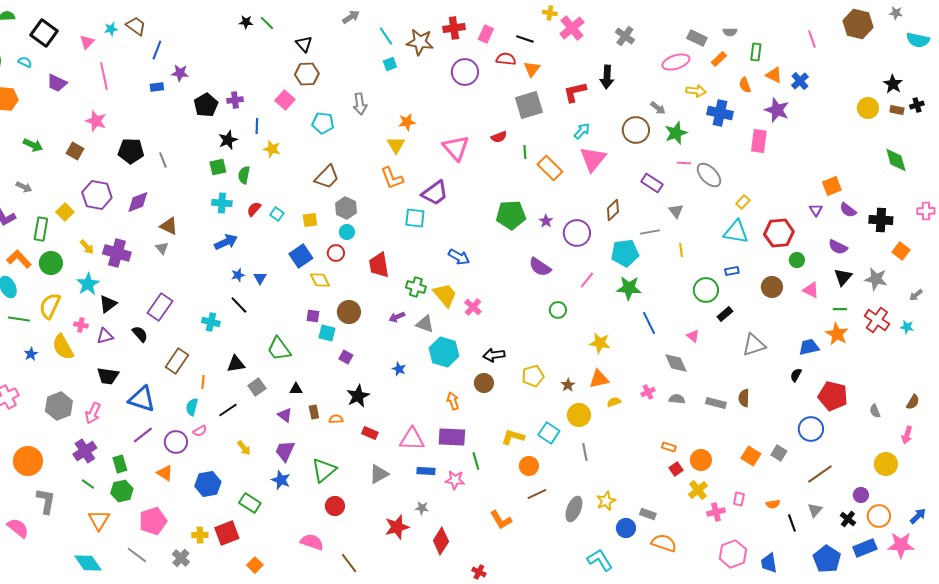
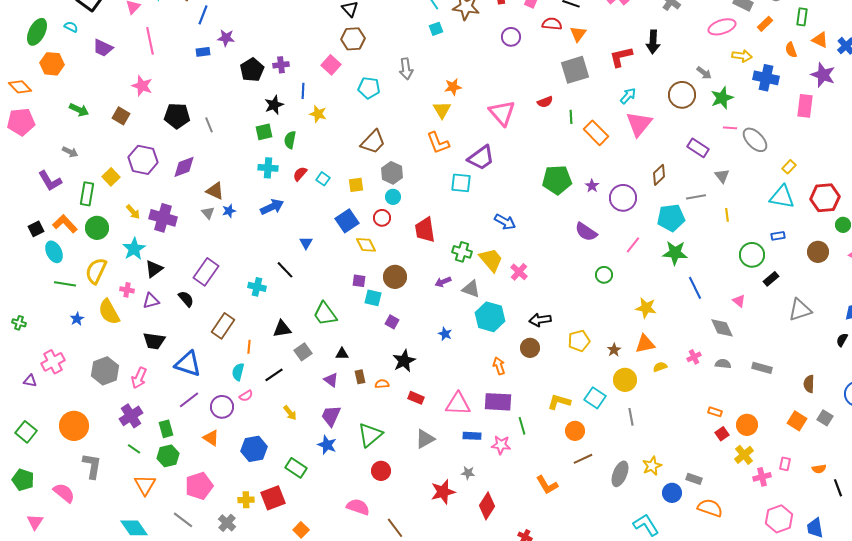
purple circle: (465, 72) -> (511, 37), size x0.7
blue star: (238, 275) -> (229, 211), moved
brown semicircle: (744, 398) -> (809, 384), moved

